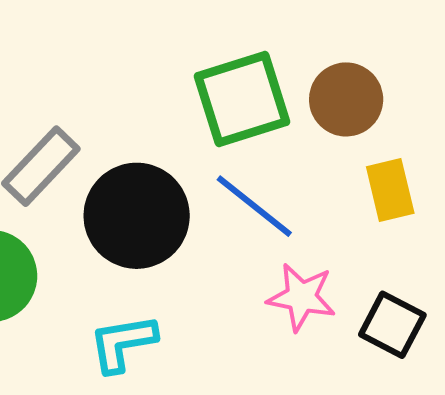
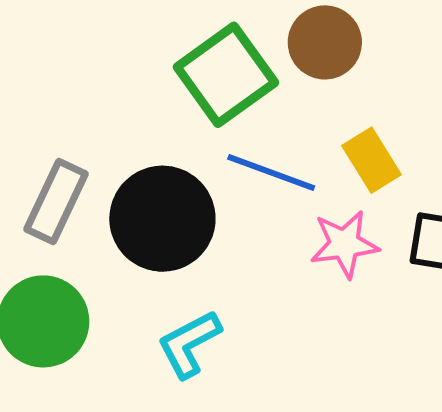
yellow rectangle: (390, 190) -> (372, 160), moved

